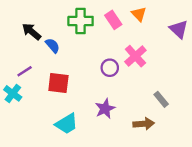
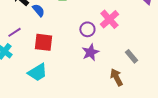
purple star: (105, 109) -> (90, 52), moved
cyan trapezoid: (67, 124) -> (37, 72), moved
brown arrow: (144, 124) -> (116, 77), turned -114

